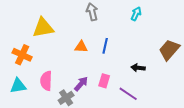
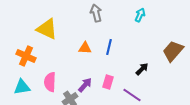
yellow triangle: (43, 28) -> (47, 29), turned 35
black arrow: (138, 68) -> (142, 69), turned 128

